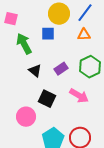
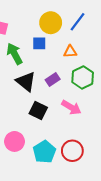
orange triangle: (84, 35) -> (70, 52), moved
black triangle: (35, 71) -> (26, 82), size x1.5
pink circle: (26, 117) -> (15, 141), moved

